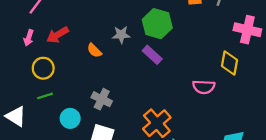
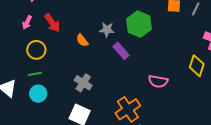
red arrow: (58, 35) -> (52, 23), turned -102
purple rectangle: (152, 55) -> (121, 51), moved
pink semicircle: (204, 87) -> (158, 81), moved
cyan circle: (70, 118) -> (38, 94), moved

